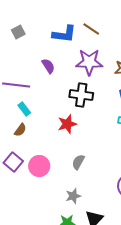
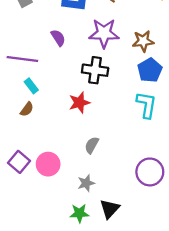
purple square: (13, 162) -> (19, 162), moved
pink circle: (39, 166) -> (48, 164), moved

